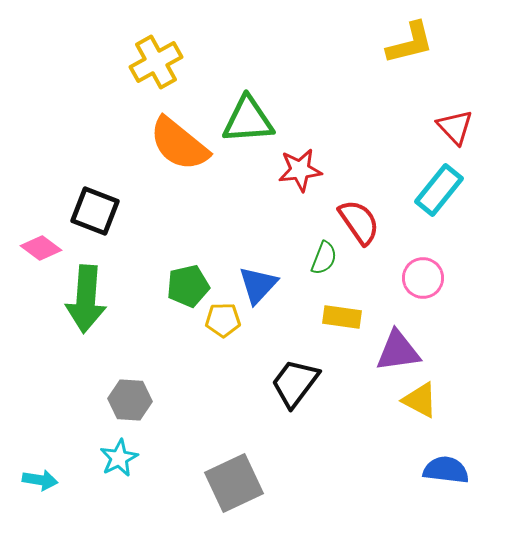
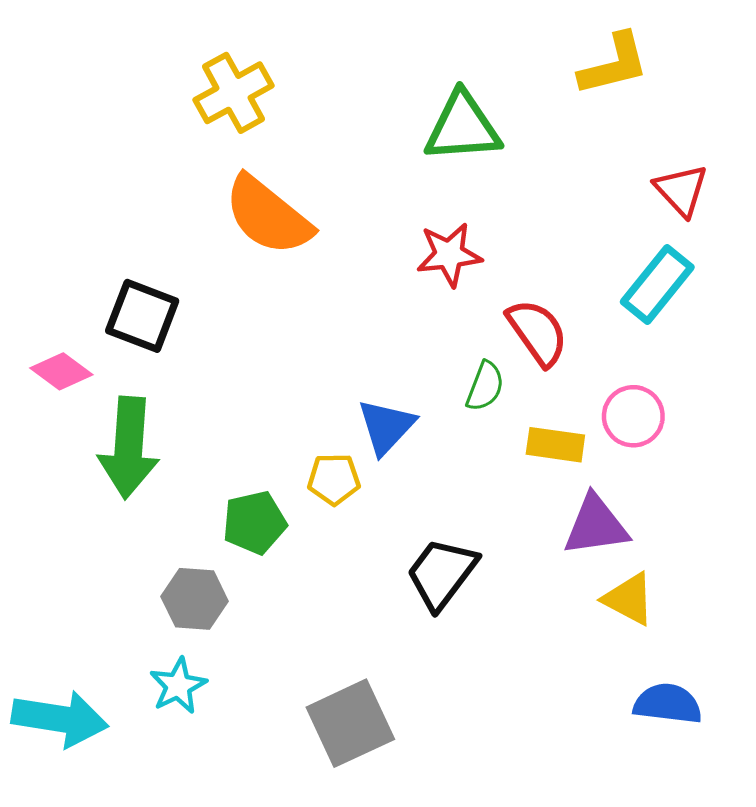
green triangle: (248, 120) -> (463, 127), moved
green pentagon: (188, 286) -> (254, 523), moved
yellow rectangle: (342, 317) -> (555, 445), moved
cyan arrow: (40, 480) -> (60, 719), size x1.8

